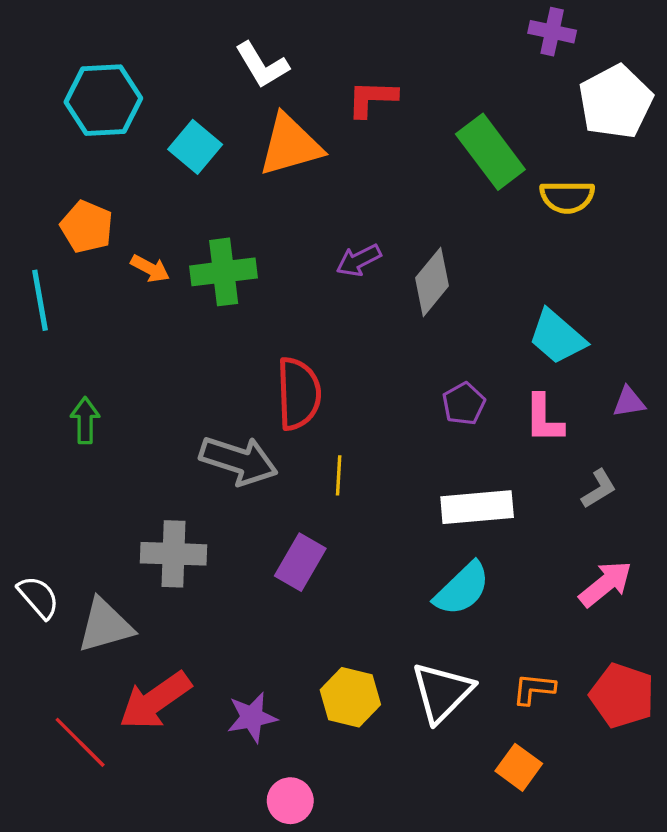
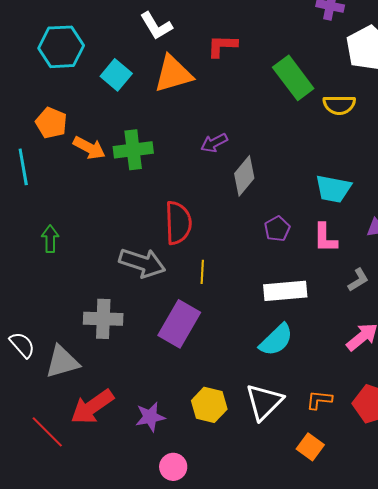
orange arrow: (150, 269) -> (89, 148), size x1.4
gray diamond: (432, 282) -> (244, 176), moved
cyan trapezoid: (557, 337) -> (333, 189), turned -30
purple rectangle: (300, 562) -> (179, 324), size x1.4

